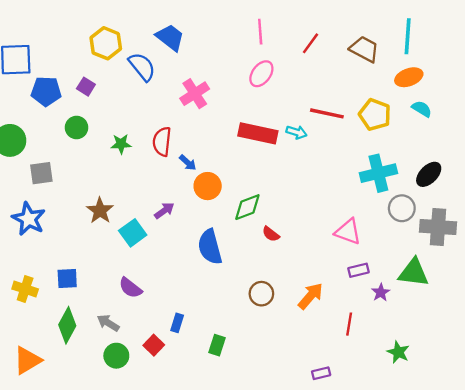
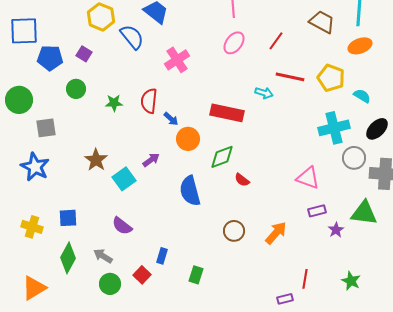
red line: (311, 43) -> (276, 41), moved
cyan semicircle: (422, 109) -> (362, 96), moved
red rectangle: (258, 133) -> (227, 113), moved
red line: (349, 324) -> (305, 279), moved

